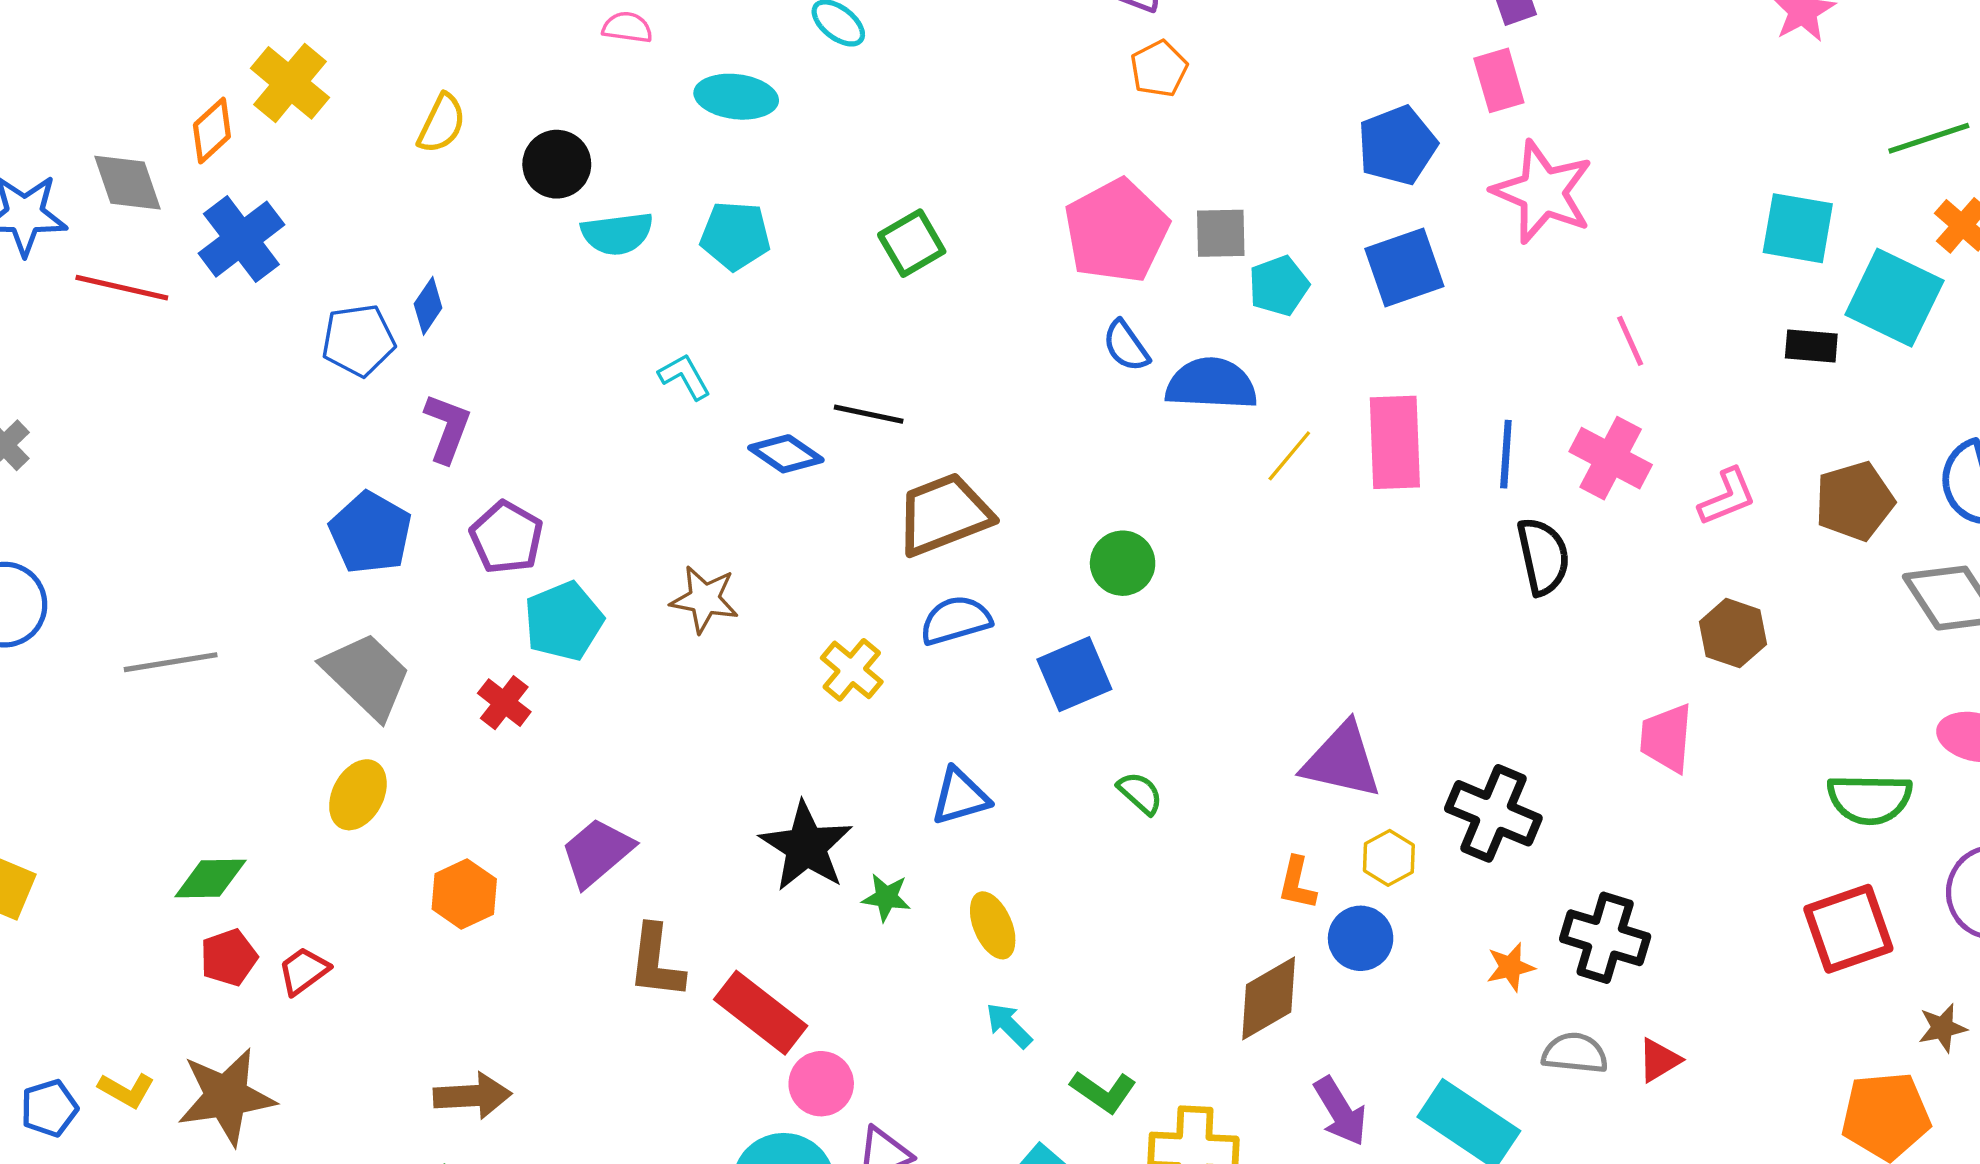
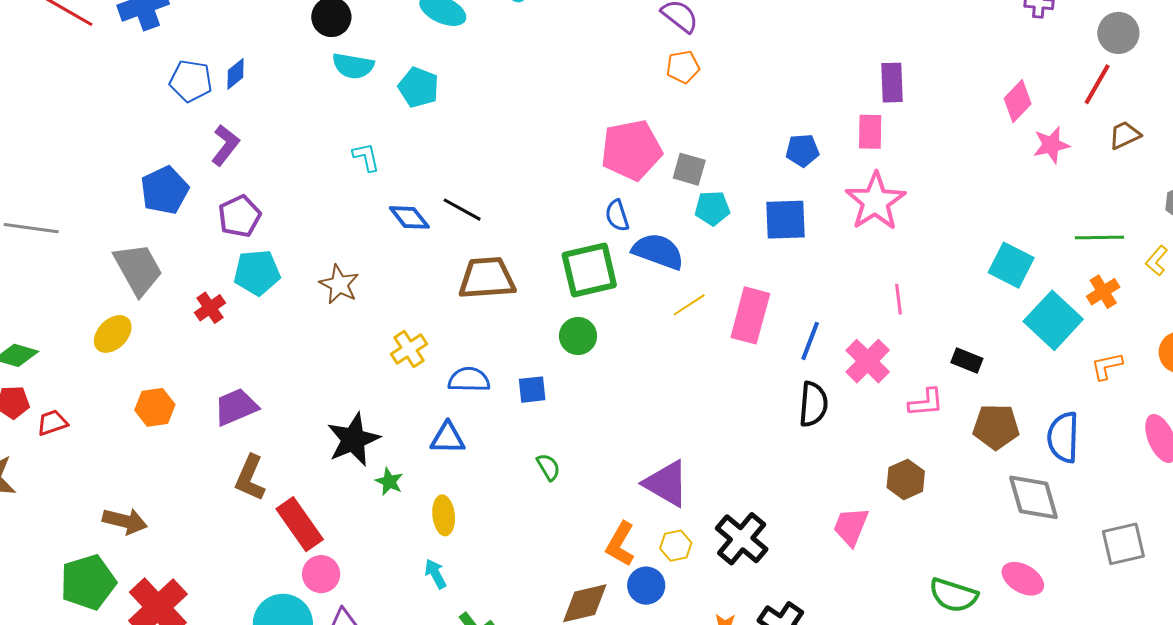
blue pentagon: (1397, 145) -> (802, 150), size x0.7
green square: (912, 243) -> (589, 270), moved, size x1.5
black rectangle: (1811, 346) -> (967, 360), moved
blue semicircle: (956, 620) -> (469, 380), moved
blue square: (1074, 674) -> (532, 390), size x0.7
orange L-shape: (1297, 883) -> (620, 544), size x1.4

